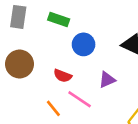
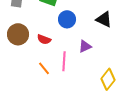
red semicircle: (63, 76) -> (44, 39), moved
pink line: (80, 99) -> (64, 61), turned 60

